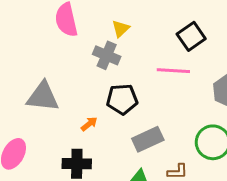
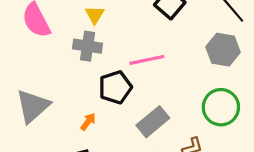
pink line: (173, 71) -> (147, 60), moved
gray triangle: (43, 97) -> (33, 106), turned -33

